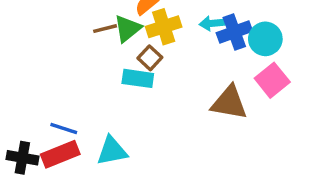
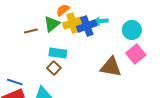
brown line: (105, 29) -> (31, 31), moved
blue cross: (234, 32) -> (87, 26), moved
brown square: (150, 58) -> (54, 68), moved

